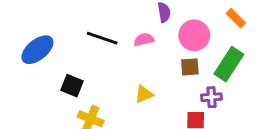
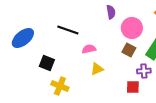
pink semicircle: (144, 40) -> (89, 49), moved
brown square: (190, 67) -> (129, 50), turned 32

